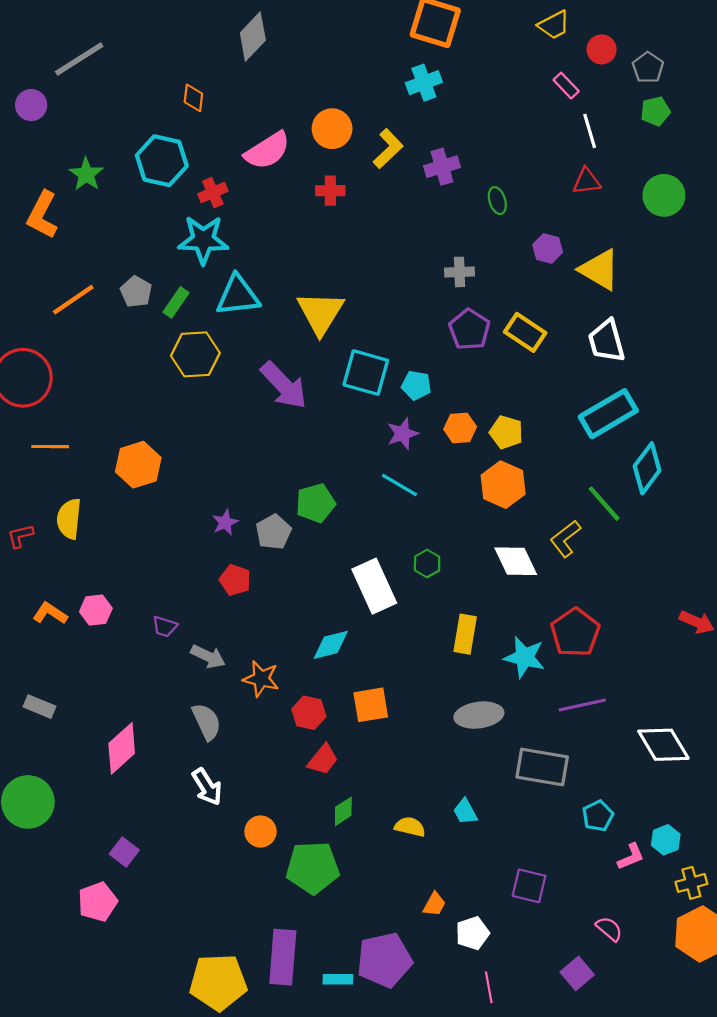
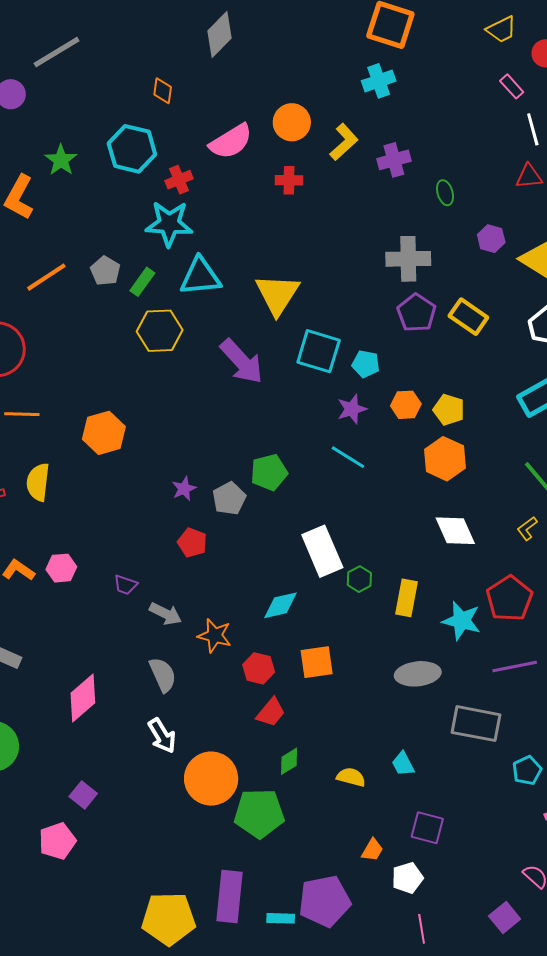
gray cross: (460, 272) -> (408, 259), size x1.6
yellow L-shape: (565, 539) -> (527, 528), moved, size x0.7
green hexagon: (427, 563) -> (359, 579), moved
orange circle: (261, 832) -> (211, 779), size x1.8
purple square: (529, 886) -> (427, 828), moved

